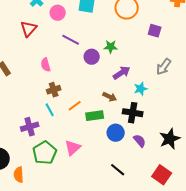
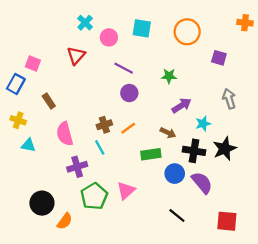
purple circle: (92, 57) -> (129, 93), moved
pink semicircle: (46, 65) -> (65, 134), moved, size x1.5
gray arrow: (164, 67) -> (229, 99), turned 126
orange line: (75, 106) -> (128, 128), moved
black star: (170, 139) -> (225, 149), moved
purple semicircle: (140, 141) -> (202, 183), size x1.5
orange semicircle: (19, 175) -> (65, 221), turned -140
red square: (162, 175) -> (227, 221), turned -30

